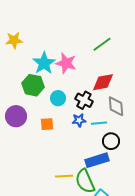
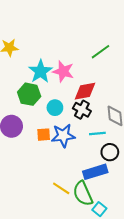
red diamond: (103, 82) -> (85, 91), moved
blue star: (79, 120) -> (63, 136), moved, size x1.6
yellow line: (64, 176) -> (61, 188), turned 36

